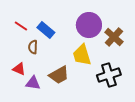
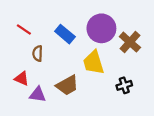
blue rectangle: (46, 30) -> (65, 34), moved
black cross: (109, 75) -> (124, 85), size x0.6

